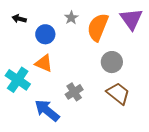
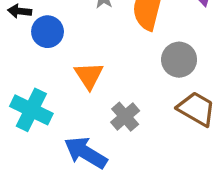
blue circle: (45, 34) -> (48, 32), moved
orange triangle: (44, 63) -> (89, 76), moved, turned 42

